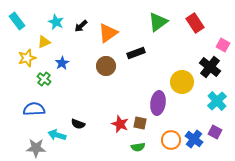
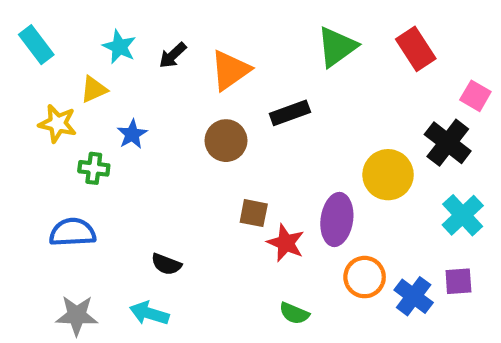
yellow star: (27, 58) -> (58, 124), turned 30
green cross: (44, 79) -> (94, 168), turned -32
brown square: (140, 123) -> (254, 213), moved
red star: (120, 124) -> (286, 243), moved
purple square: (215, 132) -> (458, 281), turned -32
cyan arrow: (57, 135) -> (149, 313), moved
orange circle: (171, 140) -> (365, 277), moved
green semicircle: (138, 147) -> (294, 313), turned 32

